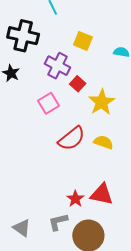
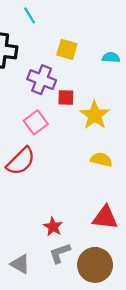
red square: (78, 84) -> (66, 98), turned -35
red semicircle: (72, 138) -> (21, 161), moved
red star: (75, 199) -> (53, 227), moved

